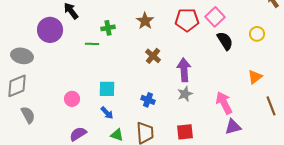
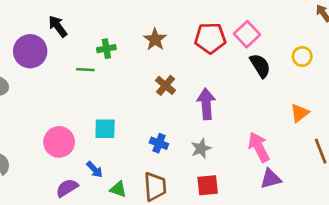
gray star: (185, 94) -> (201, 148), moved
pink circle: (72, 99) -> (59, 142), size x1.5
blue arrow: (107, 113) -> (95, 170), moved

